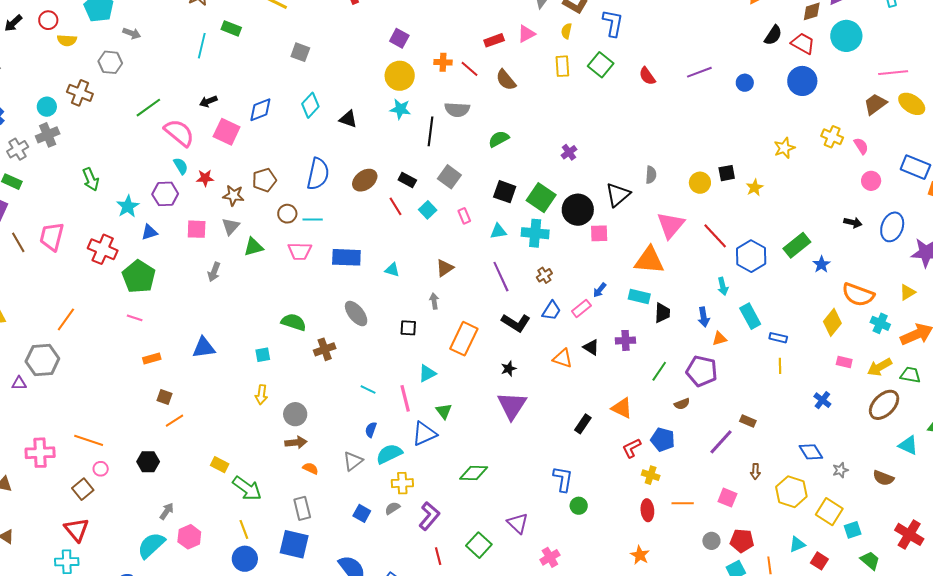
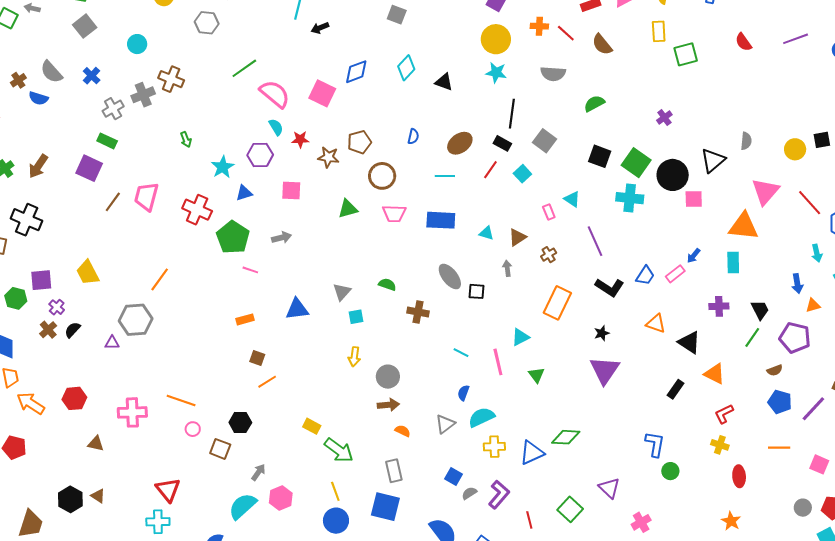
green square: (601, 65) -> (686, 54), moved, turned 35
brown cross: (80, 93) -> (171, 79), moved
black arrow: (208, 101) -> (320, 28), moved
cyan circle: (47, 107) -> (137, 44), moved
black line: (430, 131) -> (512, 114), moved
blue semicircle: (318, 174) -> (413, 137), size x0.5
green arrow: (91, 179) -> (186, 140), size x0.7
red line: (396, 206) -> (490, 170), turned 66
brown circle: (287, 214) -> (382, 176), size x1.4
pink rectangle: (464, 216) -> (549, 212), moved
cyan line: (313, 219) -> (445, 176), moved
gray triangle: (231, 226) -> (342, 292), moved
cyan triangle: (498, 231) -> (572, 199), moved, turned 42
brown line: (18, 242) -> (113, 202), turned 65
brown triangle: (445, 268) -> (517, 237), moved
gray arrow: (214, 272) -> (282, 238), moved, turned -126
brown cross: (544, 275) -> (549, 255), moved
cyan rectangle: (639, 297) -> (733, 262), turned 75
gray arrow: (434, 301) -> (507, 268), moved
black trapezoid: (662, 313) -> (760, 310), moved, turned -30
pink line: (135, 318) -> (250, 270), moved
green semicircle: (294, 322) -> (387, 284), size x0.7
black square: (408, 328) -> (477, 291), moved
black triangle: (591, 347) -> (689, 342), moved, size x1.4
brown cross: (325, 349) -> (418, 312), turned 30
blue triangle: (424, 434) -> (532, 453), moved
blue pentagon: (663, 440) -> (780, 402), moved
yellow cross: (651, 475) -> (720, 445), moved
brown square: (83, 489) -> (220, 449), moved, turned -30
orange line: (683, 503) -> (779, 448), moved
gray semicircle: (392, 508) -> (469, 493), moved
purple L-shape: (429, 516) -> (499, 494), moved

